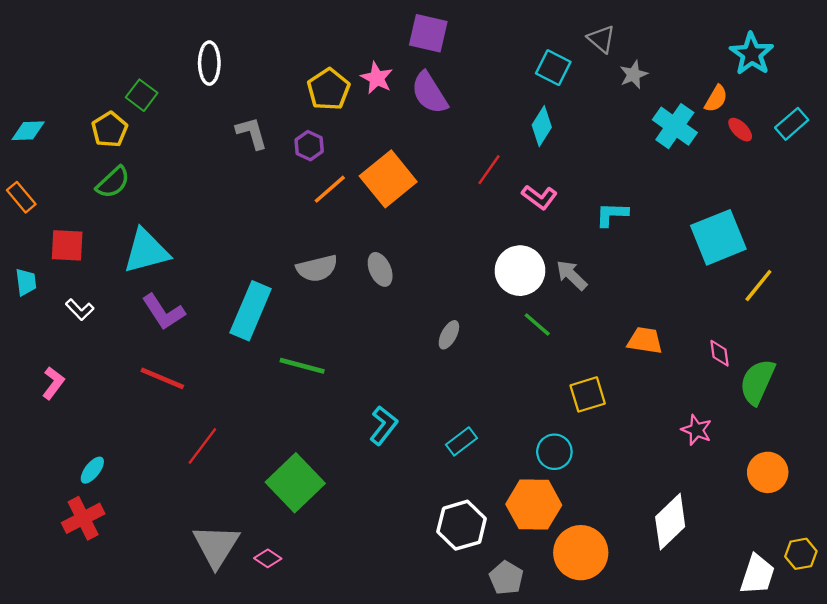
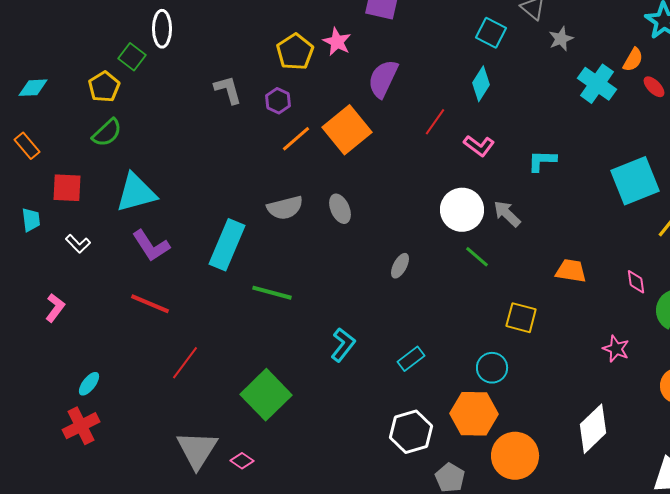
white ellipse: (209, 63) -> (162, 29), moved
purple semicircle: (429, 93) -> (383, 79), moved, turned 57
yellow square: (588, 394) -> (521, 318), turned 32

